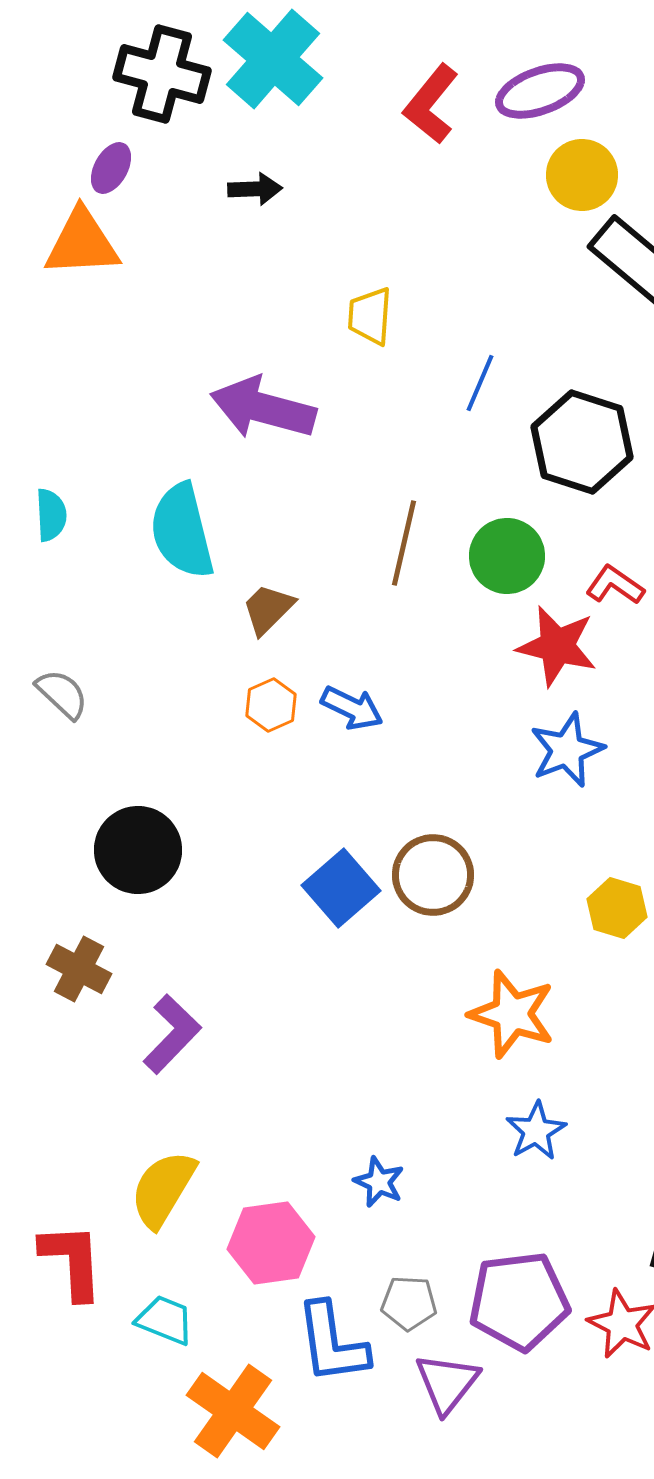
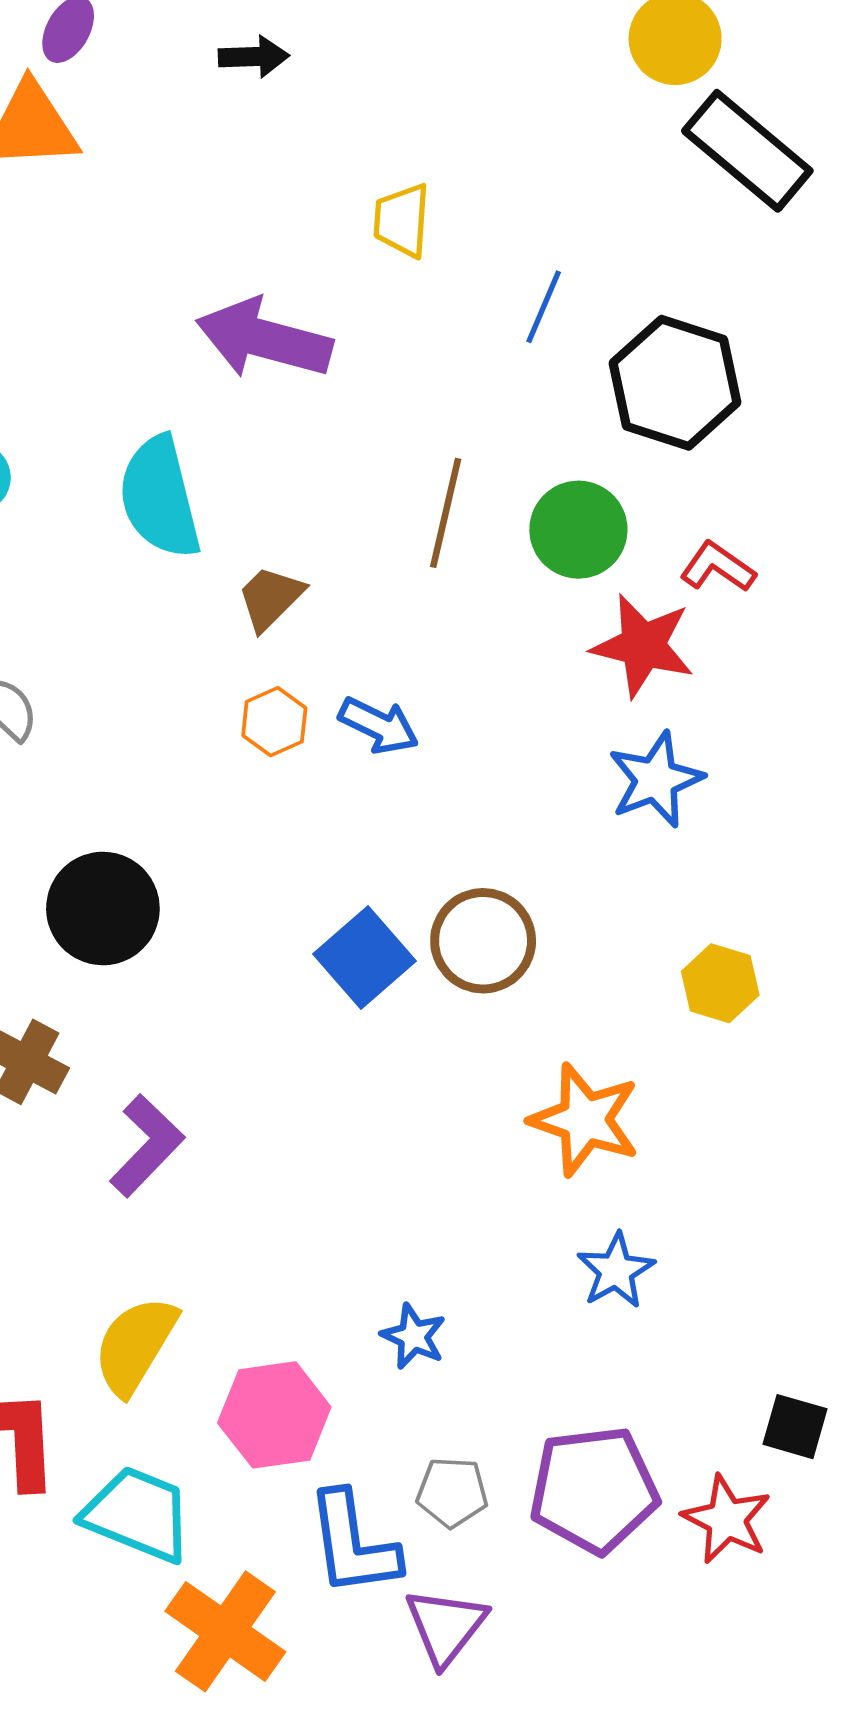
cyan trapezoid: (165, 1320) -> (138, 1514), size x1.5
purple triangle: (447, 1383) -> (446, 1626), moved

